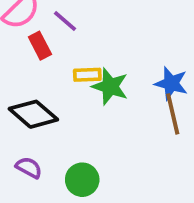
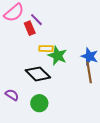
red rectangle: (40, 46) -> (30, 28), moved
black diamond: (33, 114) -> (38, 74), moved

